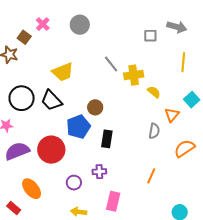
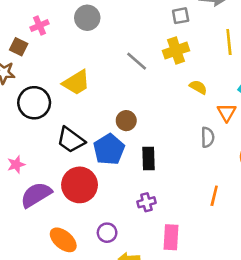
pink cross: (43, 24) -> (40, 26), turned 32
yellow cross: (134, 75) -> (176, 51), moved
black circle: (22, 98) -> (34, 103), moved
black trapezoid: (51, 100) -> (71, 140), moved
purple circle: (74, 183) -> (107, 233), moved

